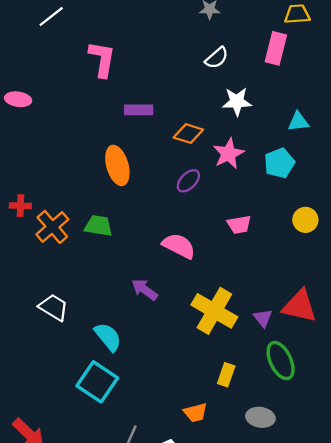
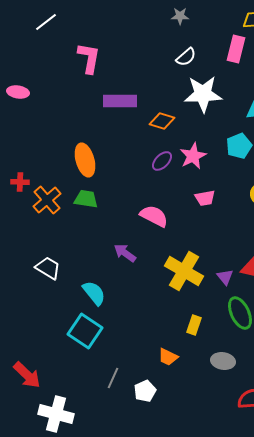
white star: (237, 102) -> (203, 94), size x1.5
purple rectangle: (139, 110) -> (120, 101), size x1.4
pink star: (229, 154) -> (193, 156), moved
orange ellipse: (117, 165) -> (85, 160), moved
orange trapezoid: (195, 413) -> (168, 357), turned 40

